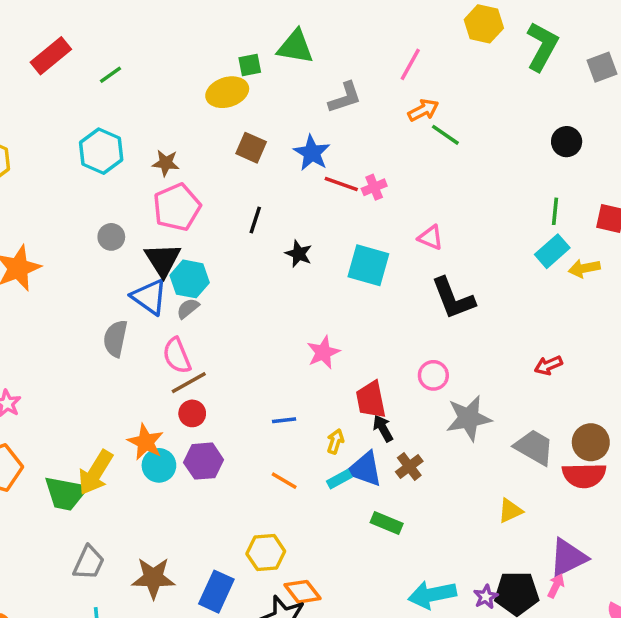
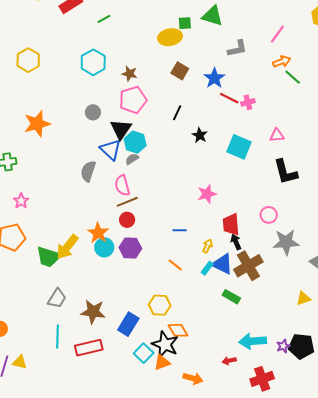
pink triangle: (431, 237) -> (277, 135), turned -35
brown cross: (409, 467) -> (248, 266), size x1.8
cyan rectangle: (339, 479) -> (207, 268), turned -32

